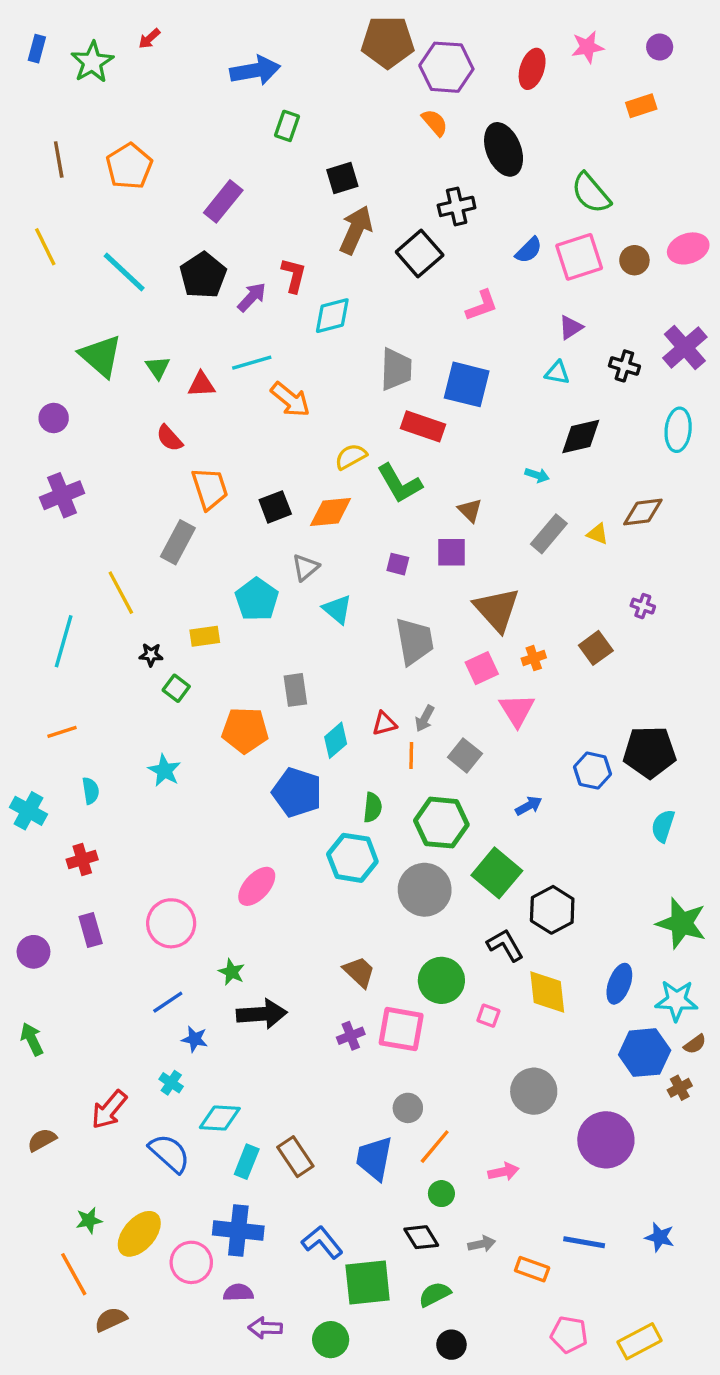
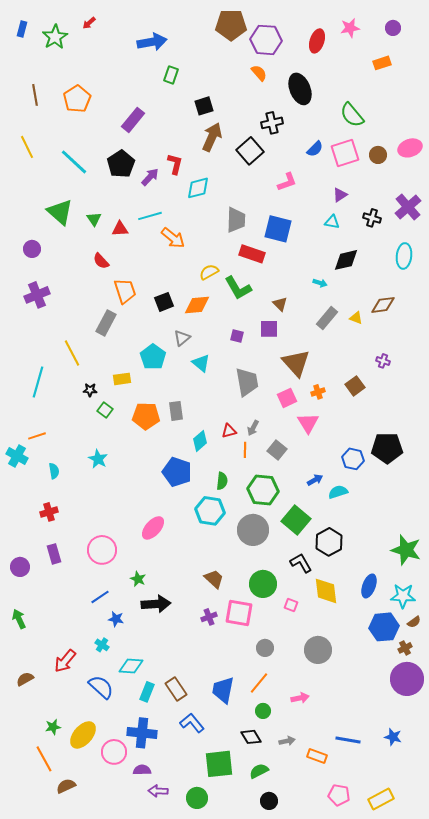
orange pentagon: (245, 730) -> (146, 416), moved
cyan cross: (28, 811) -> (17, 456), moved
cyan semicircle: (663, 826) -> (338, 492), moved, turned 54
gray circle: (408, 1108) -> (265, 648), moved
purple circle: (606, 1140) -> (407, 679), moved
blue L-shape: (322, 1242) -> (192, 723), moved

